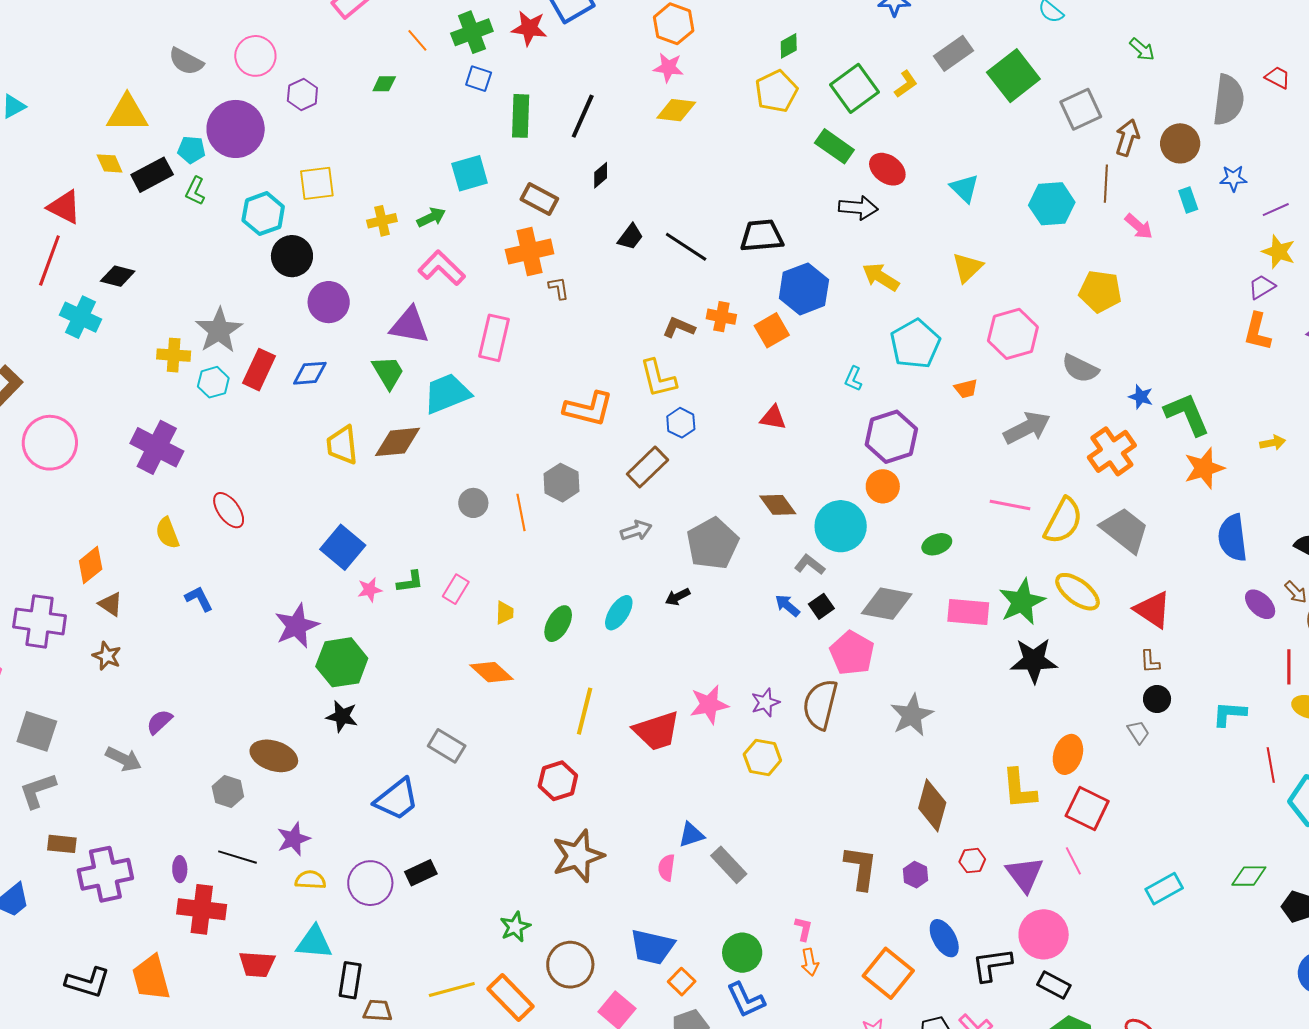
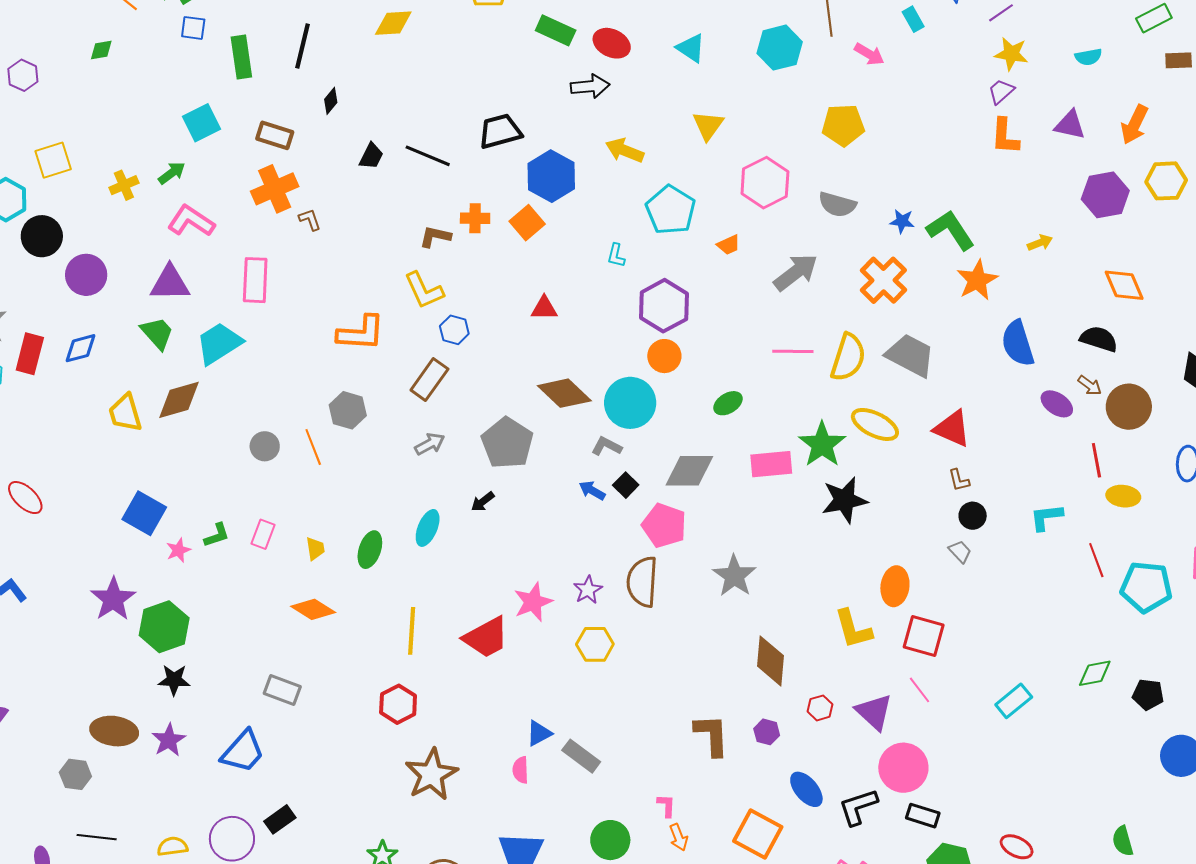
brown diamond: (778, 505) -> (564, 393), size x1.4
purple star: (293, 839) -> (169, 740), moved

